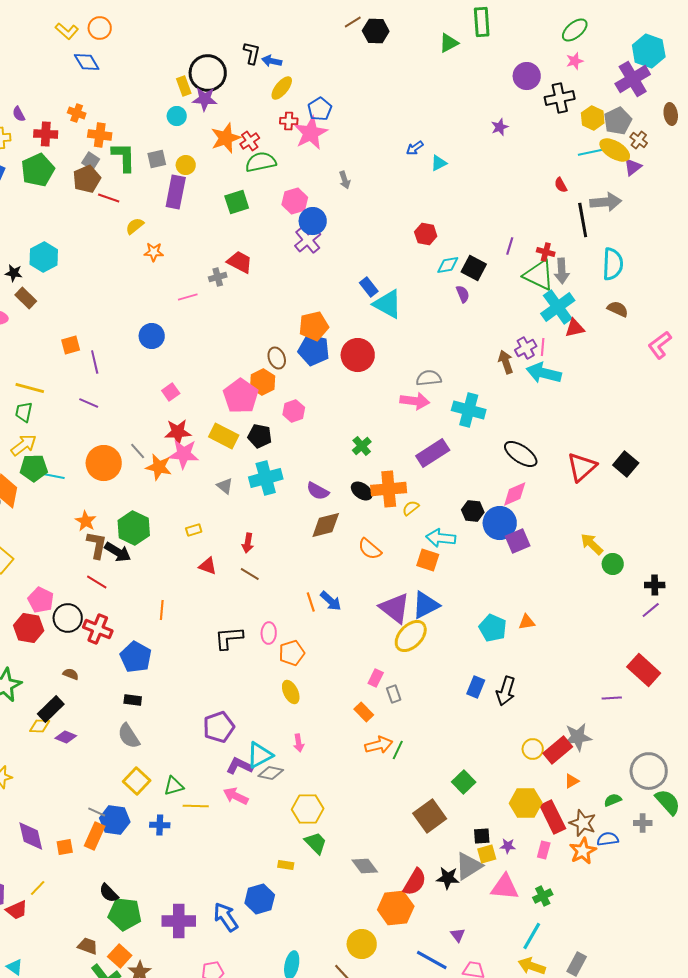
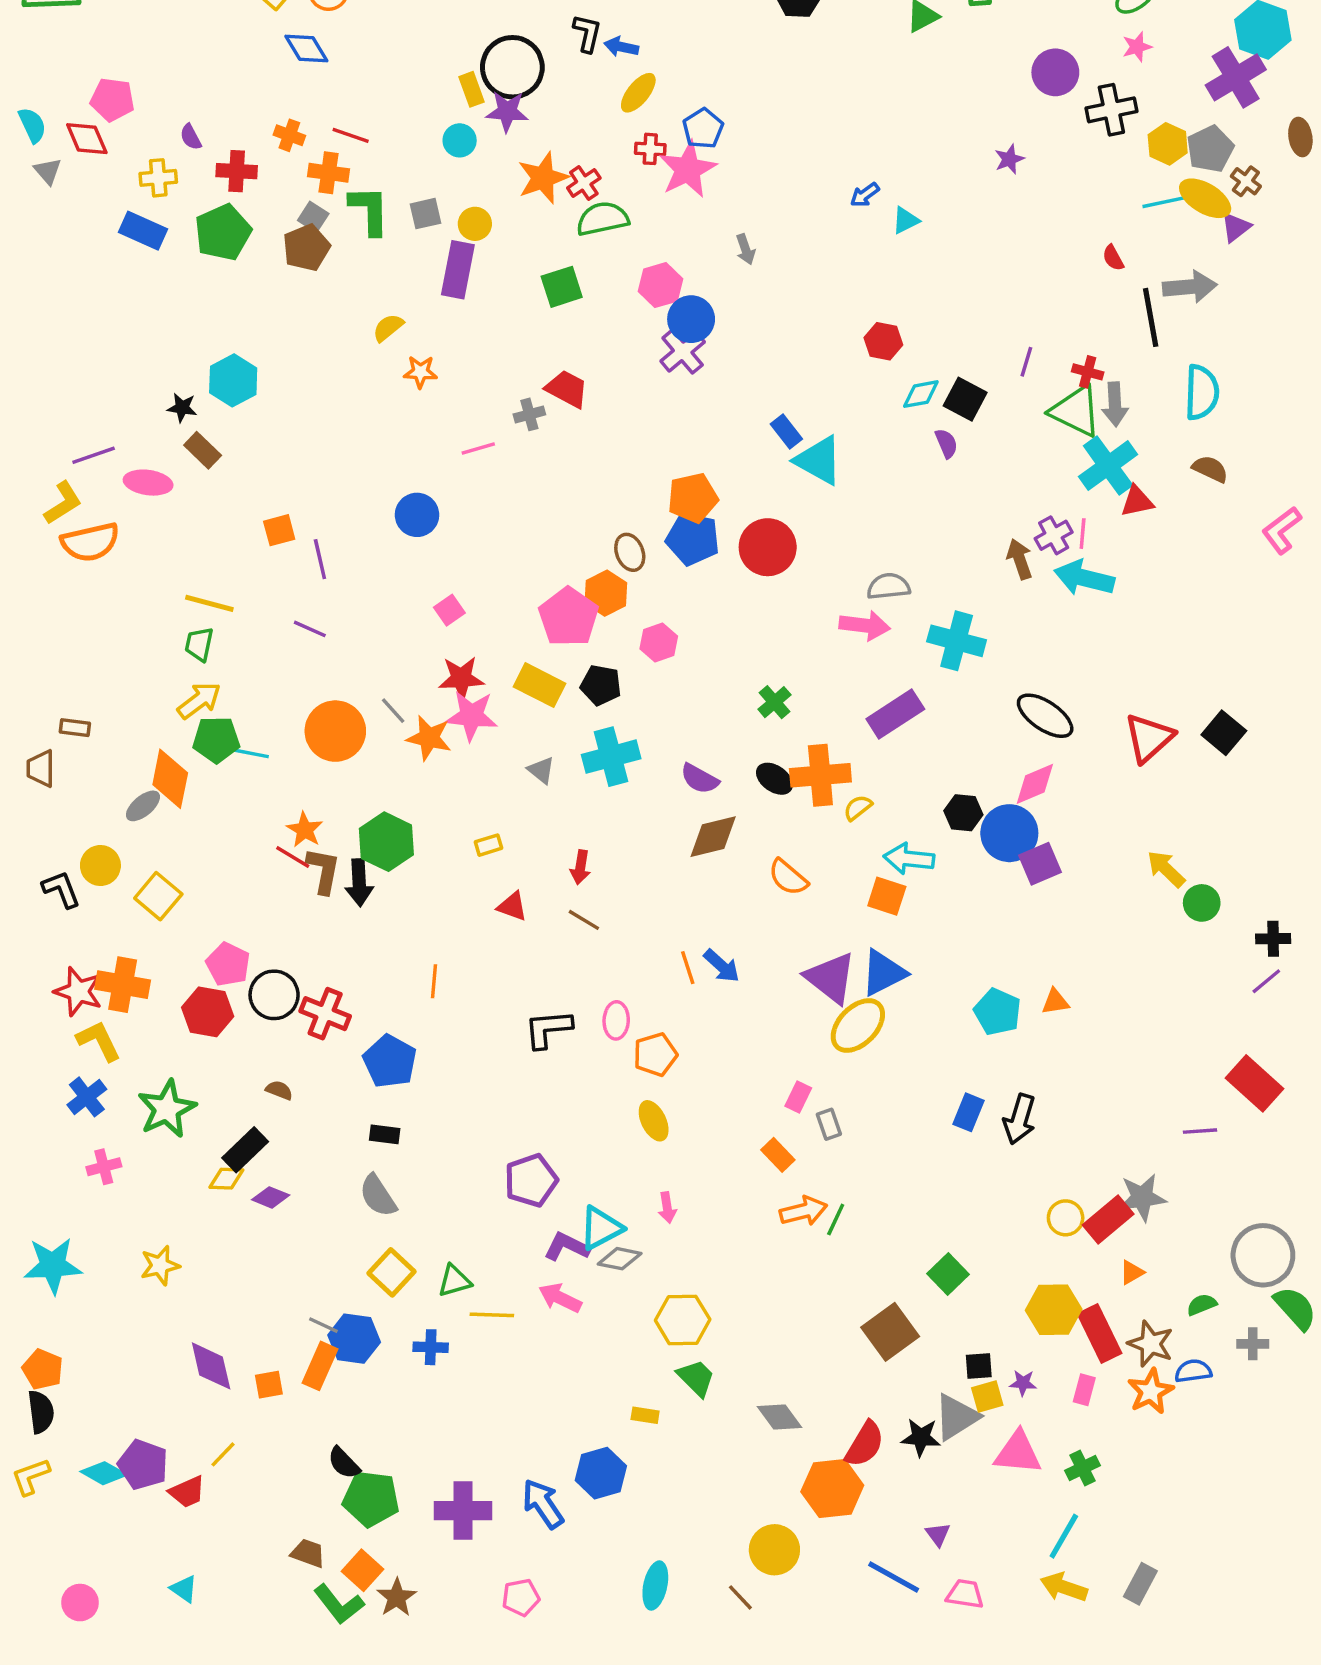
red line: (109, 198) -> (351, 135), moved
black arrow: (118, 552) -> (359, 883), turned 56
red line: (97, 582) -> (293, 857), moved

